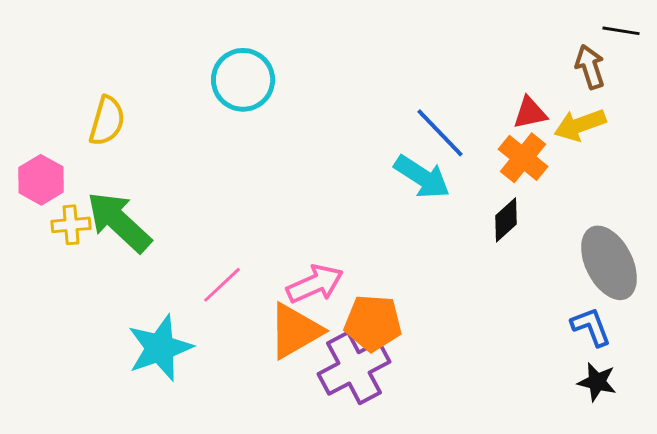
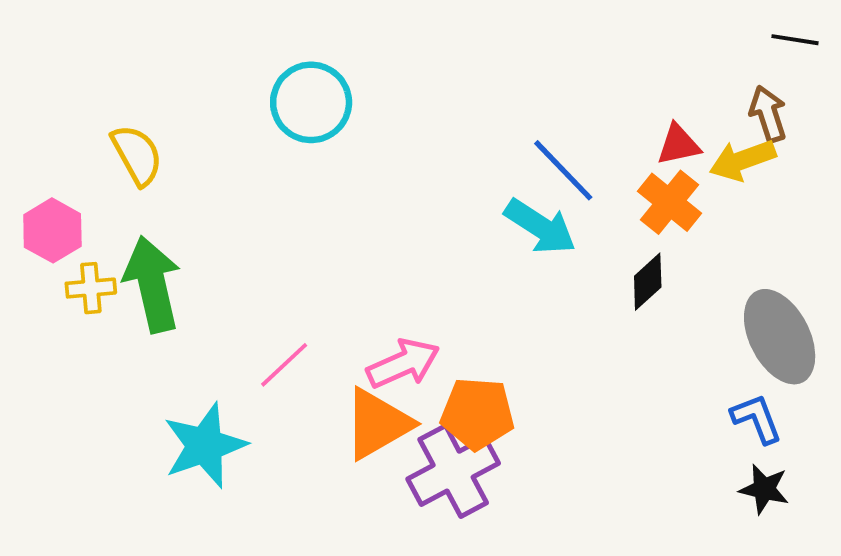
brown arrow: (590, 67) -> (768, 114), moved
yellow semicircle: (107, 121) -> (137, 155), turned -45
green arrow: (119, 222) -> (152, 284), turned 34

